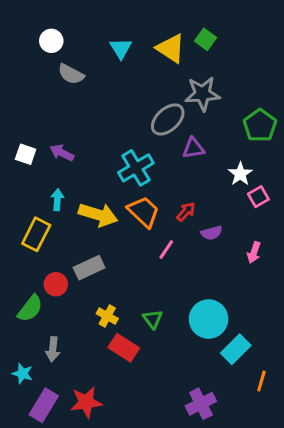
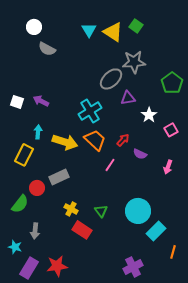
cyan triangle: (121, 48) -> (89, 30), moved
white star: (240, 174) -> (149, 115), moved
purple semicircle: (212, 233) -> (140, 154), turned 40

